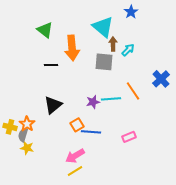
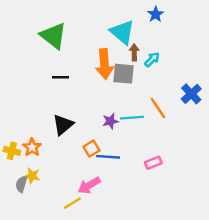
green triangle: (45, 30) -> (53, 36), size x1.4
orange arrow: (72, 48) -> (104, 64), moved
gray semicircle: (23, 135) -> (21, 184), moved
yellow line: (75, 171) -> (72, 203), moved

